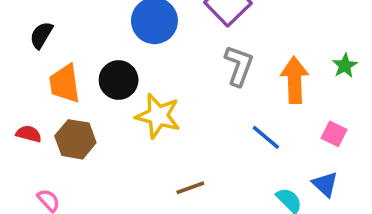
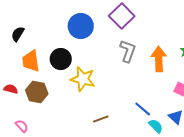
blue line: (266, 137) -> (143, 109), moved

